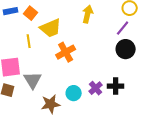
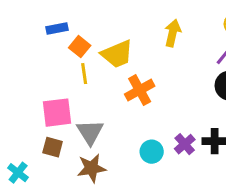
orange square: (31, 13) -> (80, 47), moved
brown star: (51, 104) -> (92, 168), moved

